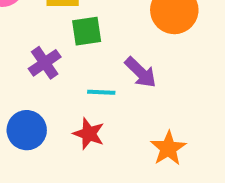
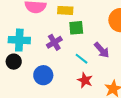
cyan line: (101, 92) -> (82, 59), turned 32
red star: (89, 134) -> (85, 80), moved

